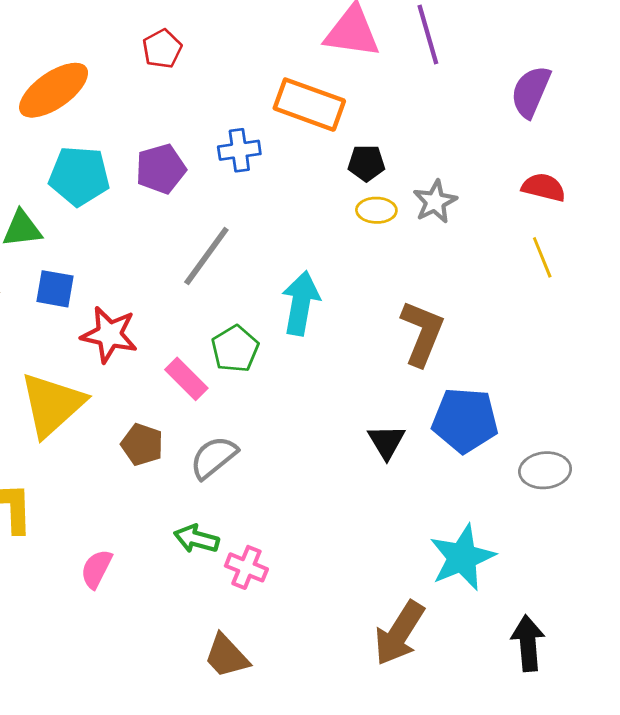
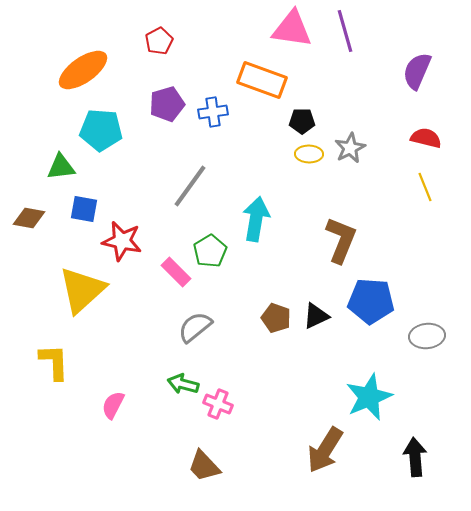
purple pentagon: (161, 169) -> (167, 104), moved
black triangle: (386, 442) -> (316, 316), turned 36
brown pentagon: (142, 445) -> (276, 318), moved

